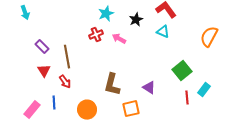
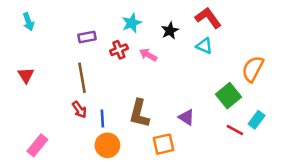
orange semicircle: (209, 37) -> (253, 69), moved
purple rectangle: (42, 47) -> (87, 37), moved, turned -56
red triangle: (44, 71) -> (26, 75), moved
red line: (187, 98) -> (235, 130), turned -56
blue line: (54, 103) -> (102, 119), moved

